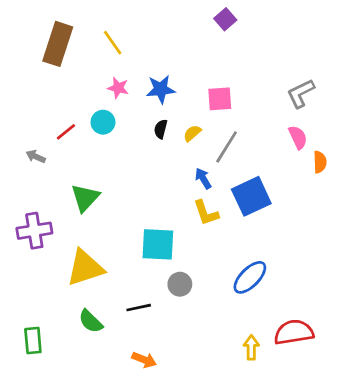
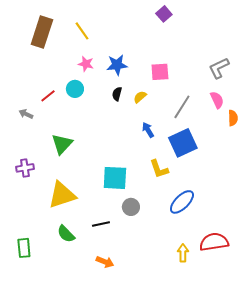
gray line: (227, 147) -> (182, 107), moved
yellow L-shape: (206, 213) -> (159, 169), moved
purple cross: (34, 231) -> (25, 168), size x0.7

